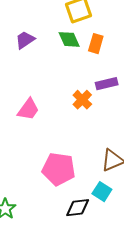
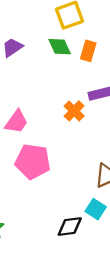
pink pentagon: (59, 169) -> (33, 162), moved

